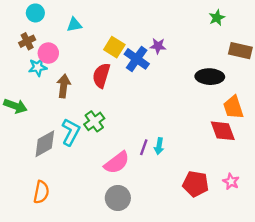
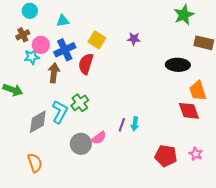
green star: (217, 18) -> (184, 15), size x1.5
blue cross: (137, 59) -> (65, 50), moved, turned 30
pink semicircle: (117, 163) -> (99, 138), size x0.7
orange semicircle: (41, 192) -> (35, 163), turned -30
gray circle: (118, 198) -> (81, 144), moved

